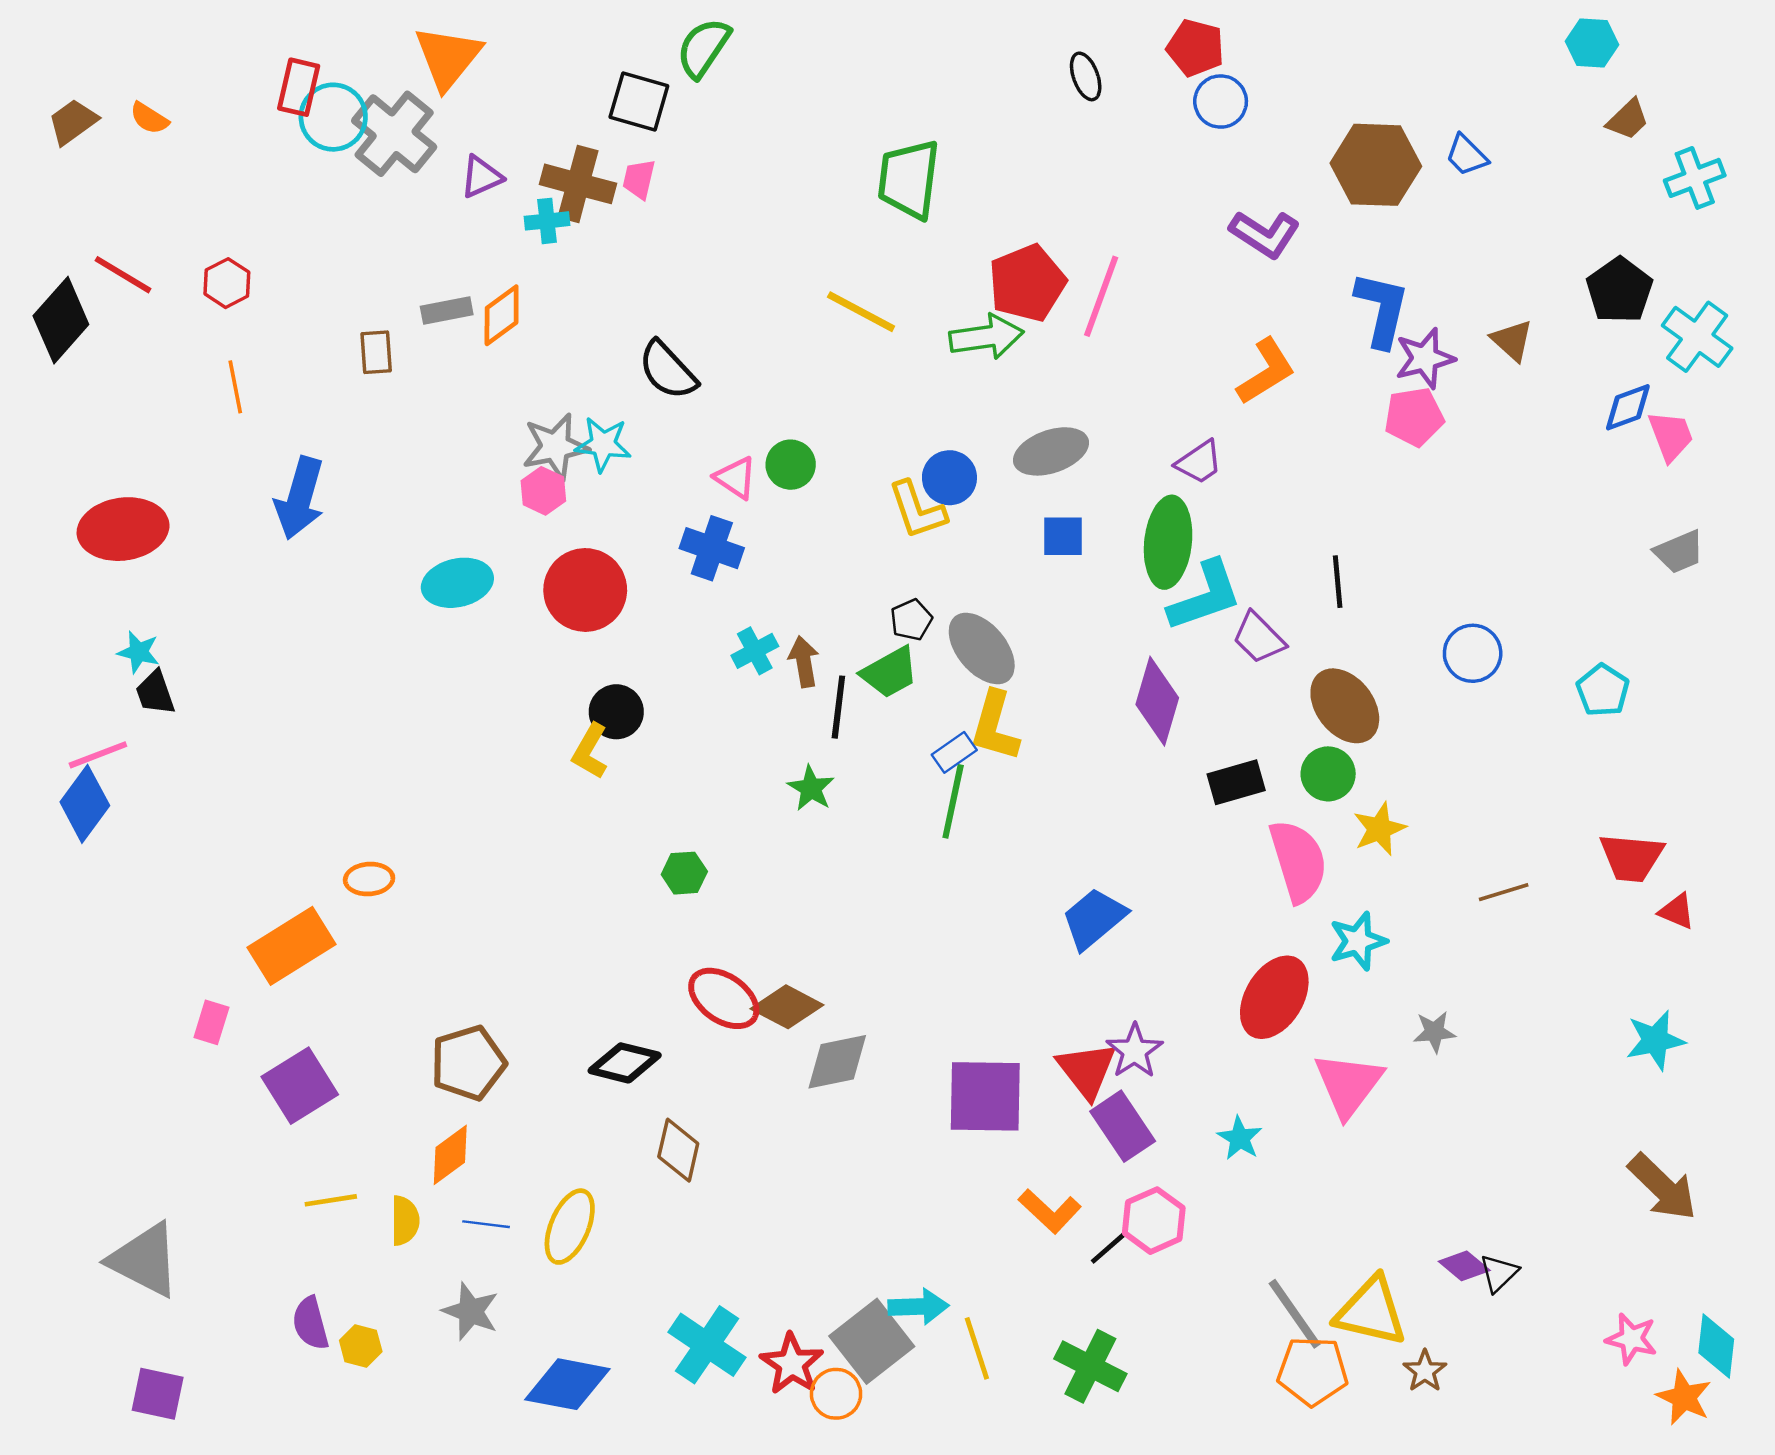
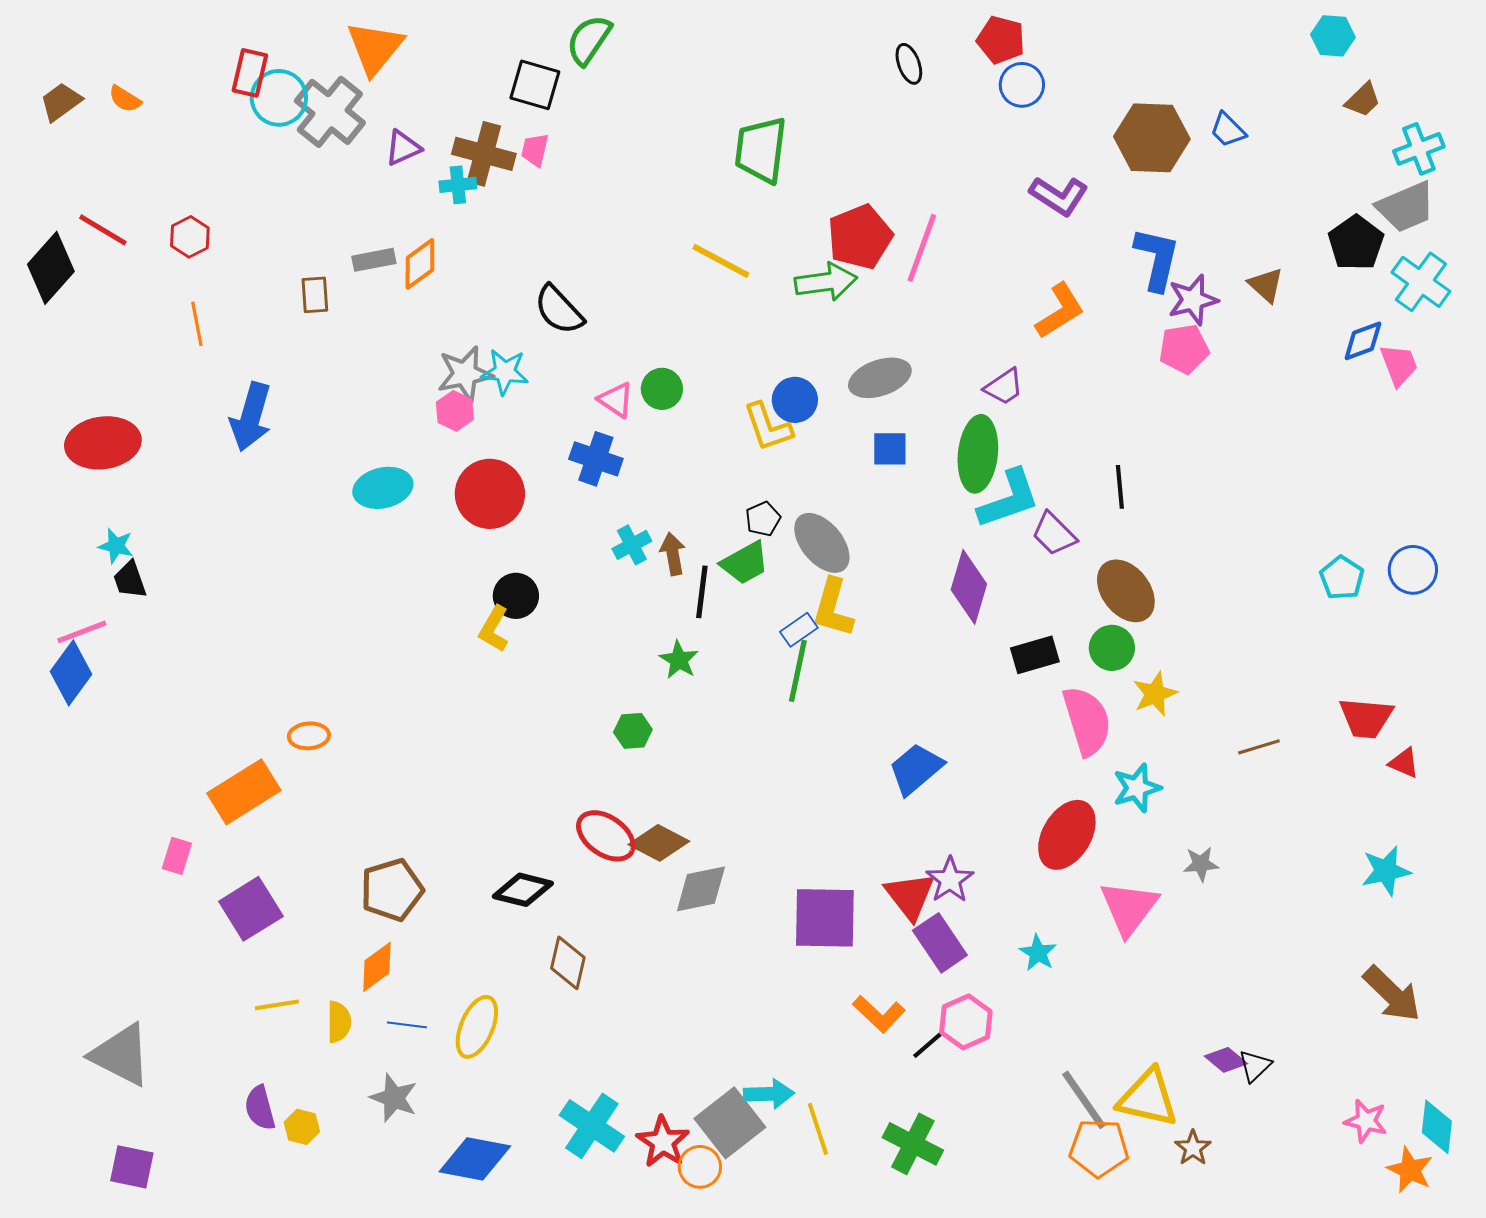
gray trapezoid: (1679, 552) -> (1406, 207), moved, size x1.4
blue circle: (1473, 653) -> (1413, 570), moved
green hexagon: (684, 873) -> (633, 731), moved

